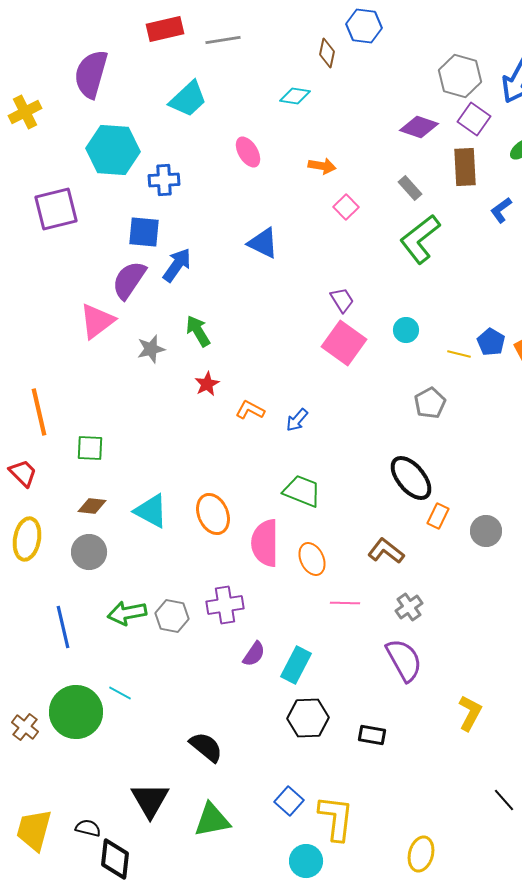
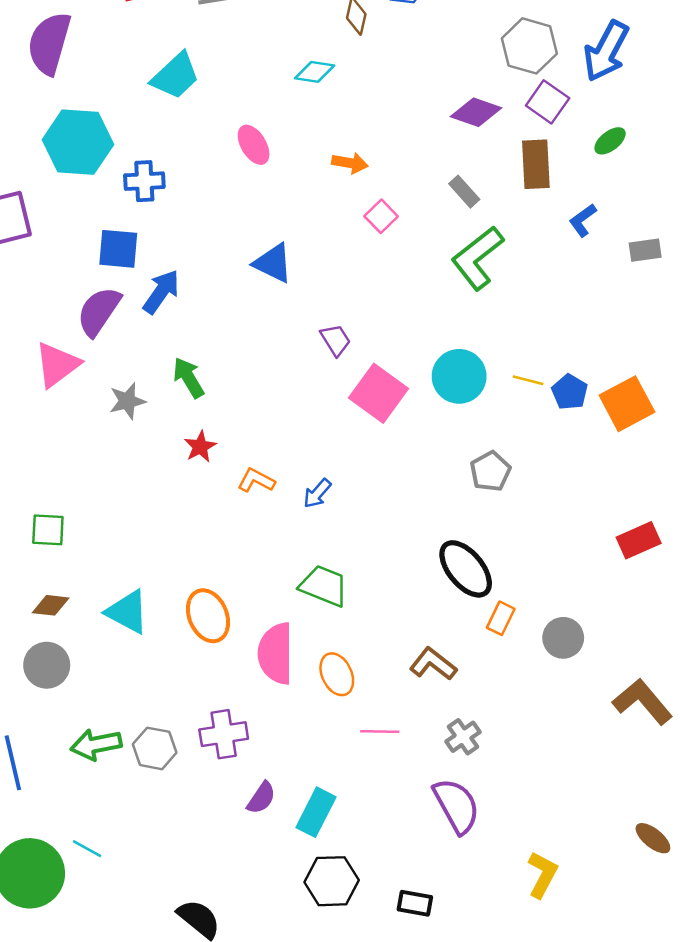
purple trapezoid: (342, 300) -> (336, 340), moved
cyan circle: (406, 330) -> (459, 376), size x1.6
yellow line: (459, 354) -> (528, 380), moved

